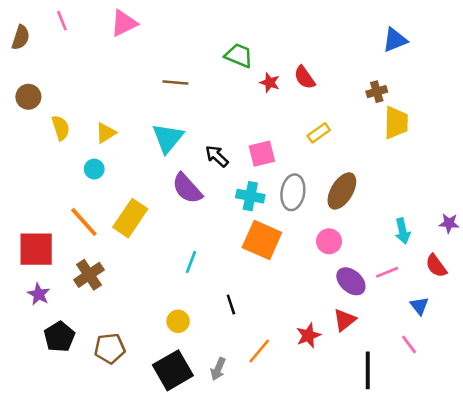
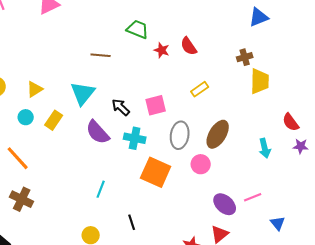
brown line: (175, 83) -> (101, 55), moved
cyan cross: (250, 196) -> (135, 138), moved
yellow rectangle: (130, 218) -> (54, 120), moved, size x0.7
purple star: (449, 223) -> (301, 146), moved
cyan arrow: (403, 231) -> (265, 148), moved
pink circle: (329, 241) -> (201, 164), moved
red semicircle: (436, 266) -> (291, 122), moved
brown cross: (89, 275) -> (22, 199), turned -30

